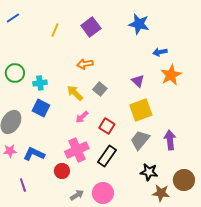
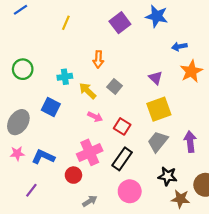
purple square: (91, 27) -> (120, 23), moved
orange arrow: (85, 64) -> (98, 59), turned -77
cyan cross: (40, 83) -> (65, 77), moved
pink arrow: (82, 117) -> (95, 117), turned -112
purple line: (23, 185) -> (31, 190), turned 56
pink circle: (103, 193) -> (130, 191), moved

